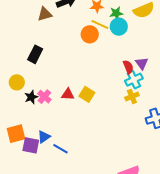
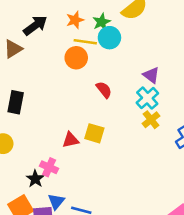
red semicircle: (128, 67) -> (104, 90), moved
black star: (31, 97) -> (35, 179), moved
pink cross: (44, 97) -> (49, 167), moved

